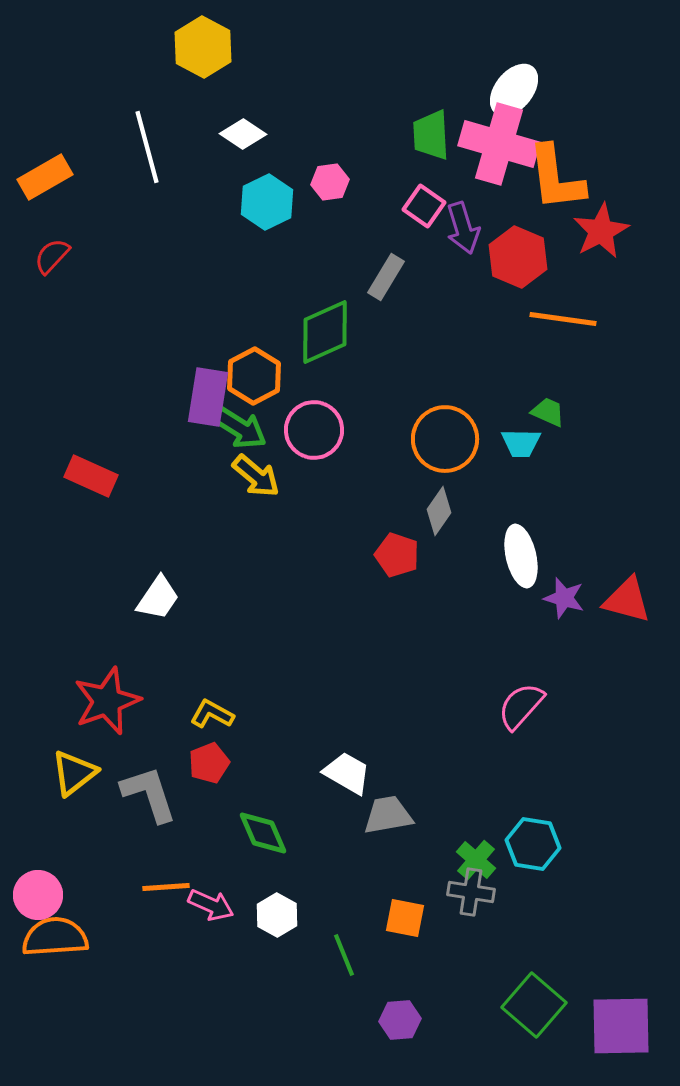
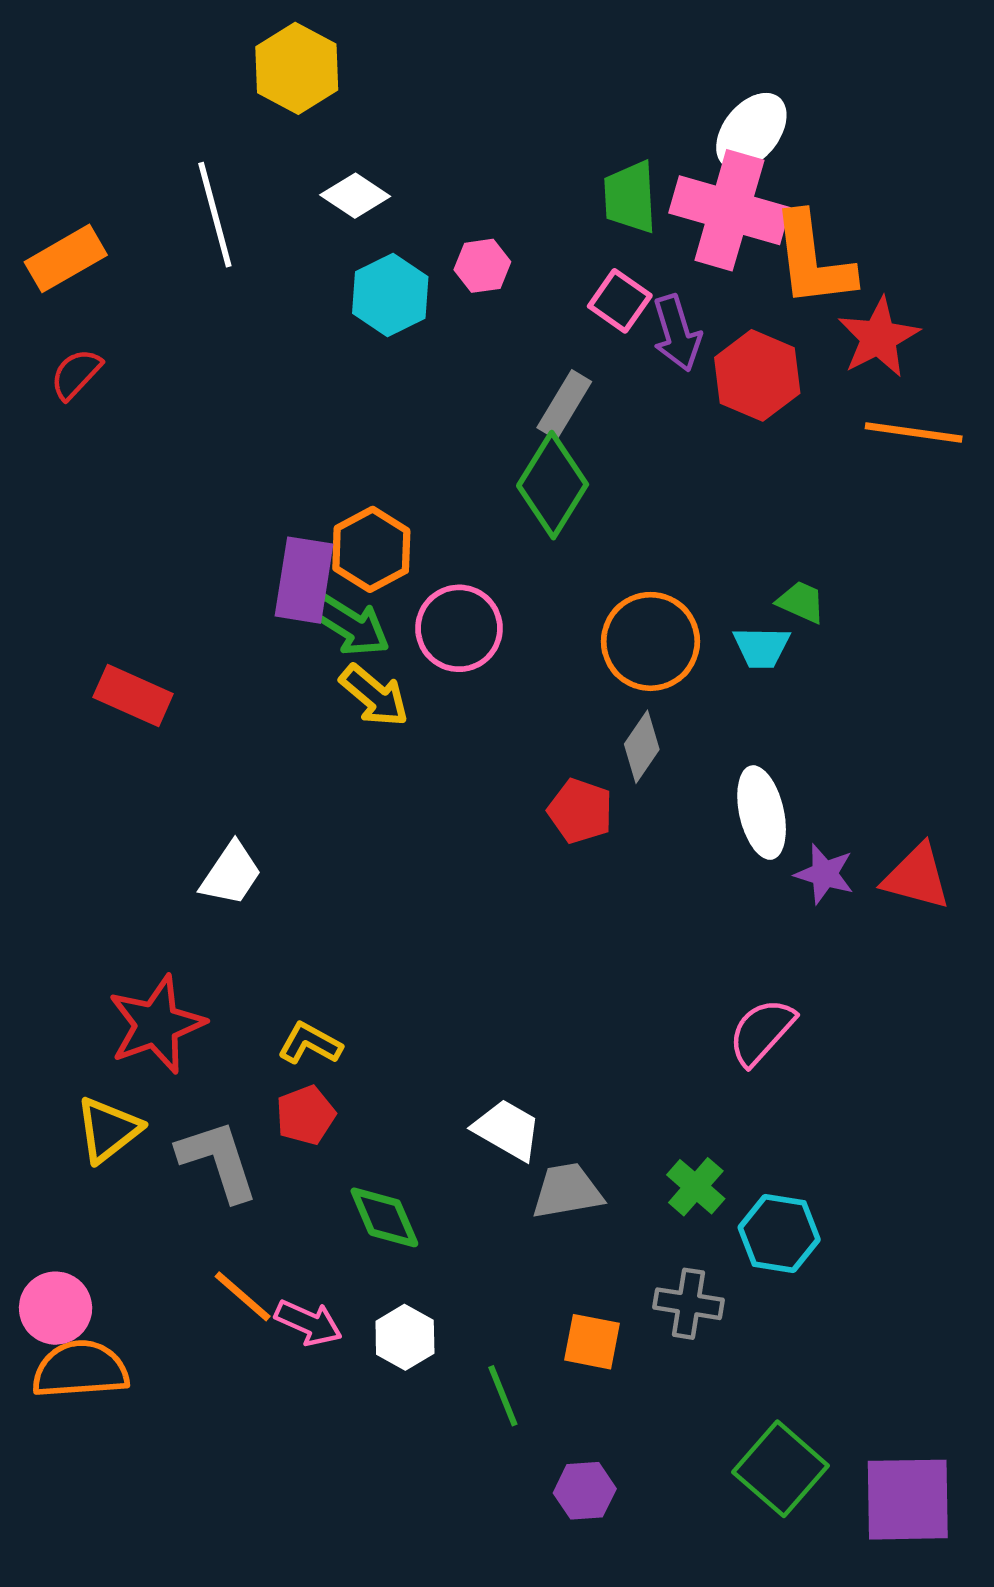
orange line: (563, 319) -> (914, 432), moved
green diamond: (325, 332) -> (553, 485), moved, turned -34
green cross: (476, 860) -> (696, 1187), moved
orange line: (166, 887) -> (243, 1296), turned 45

